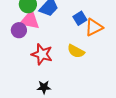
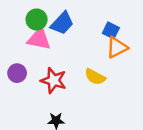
blue square: (80, 18) -> (111, 30), moved, turned -32
purple circle: (19, 30) -> (17, 73), moved

